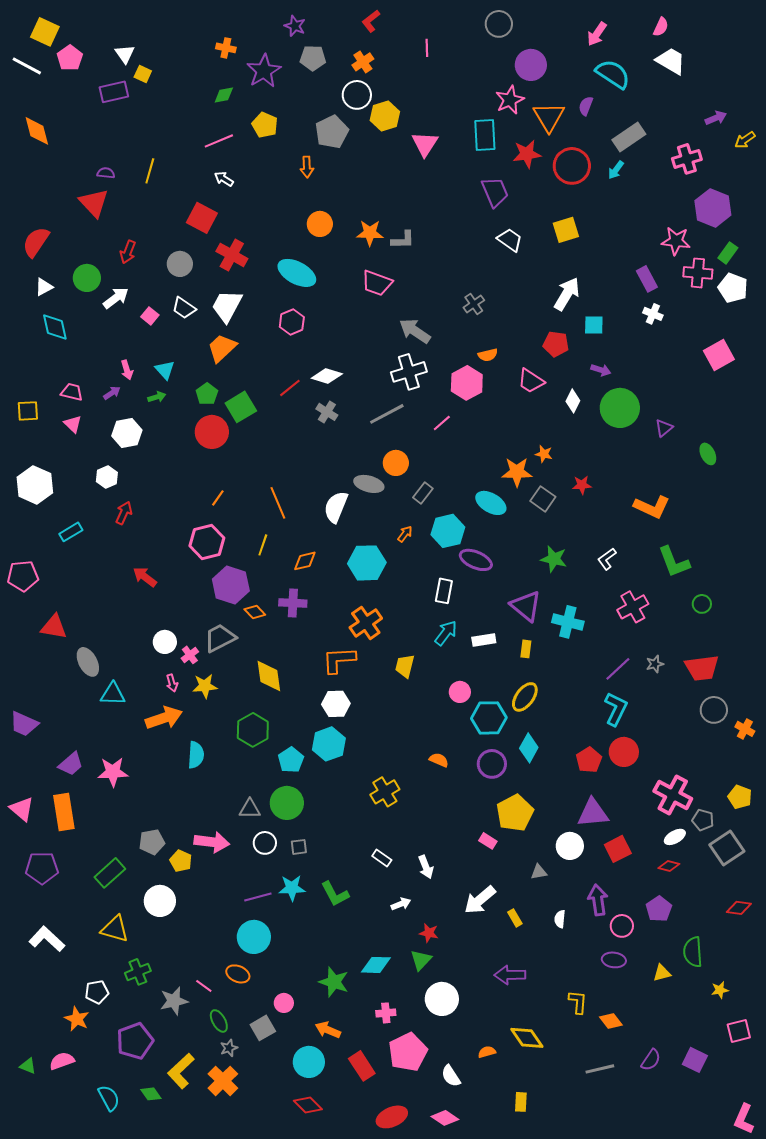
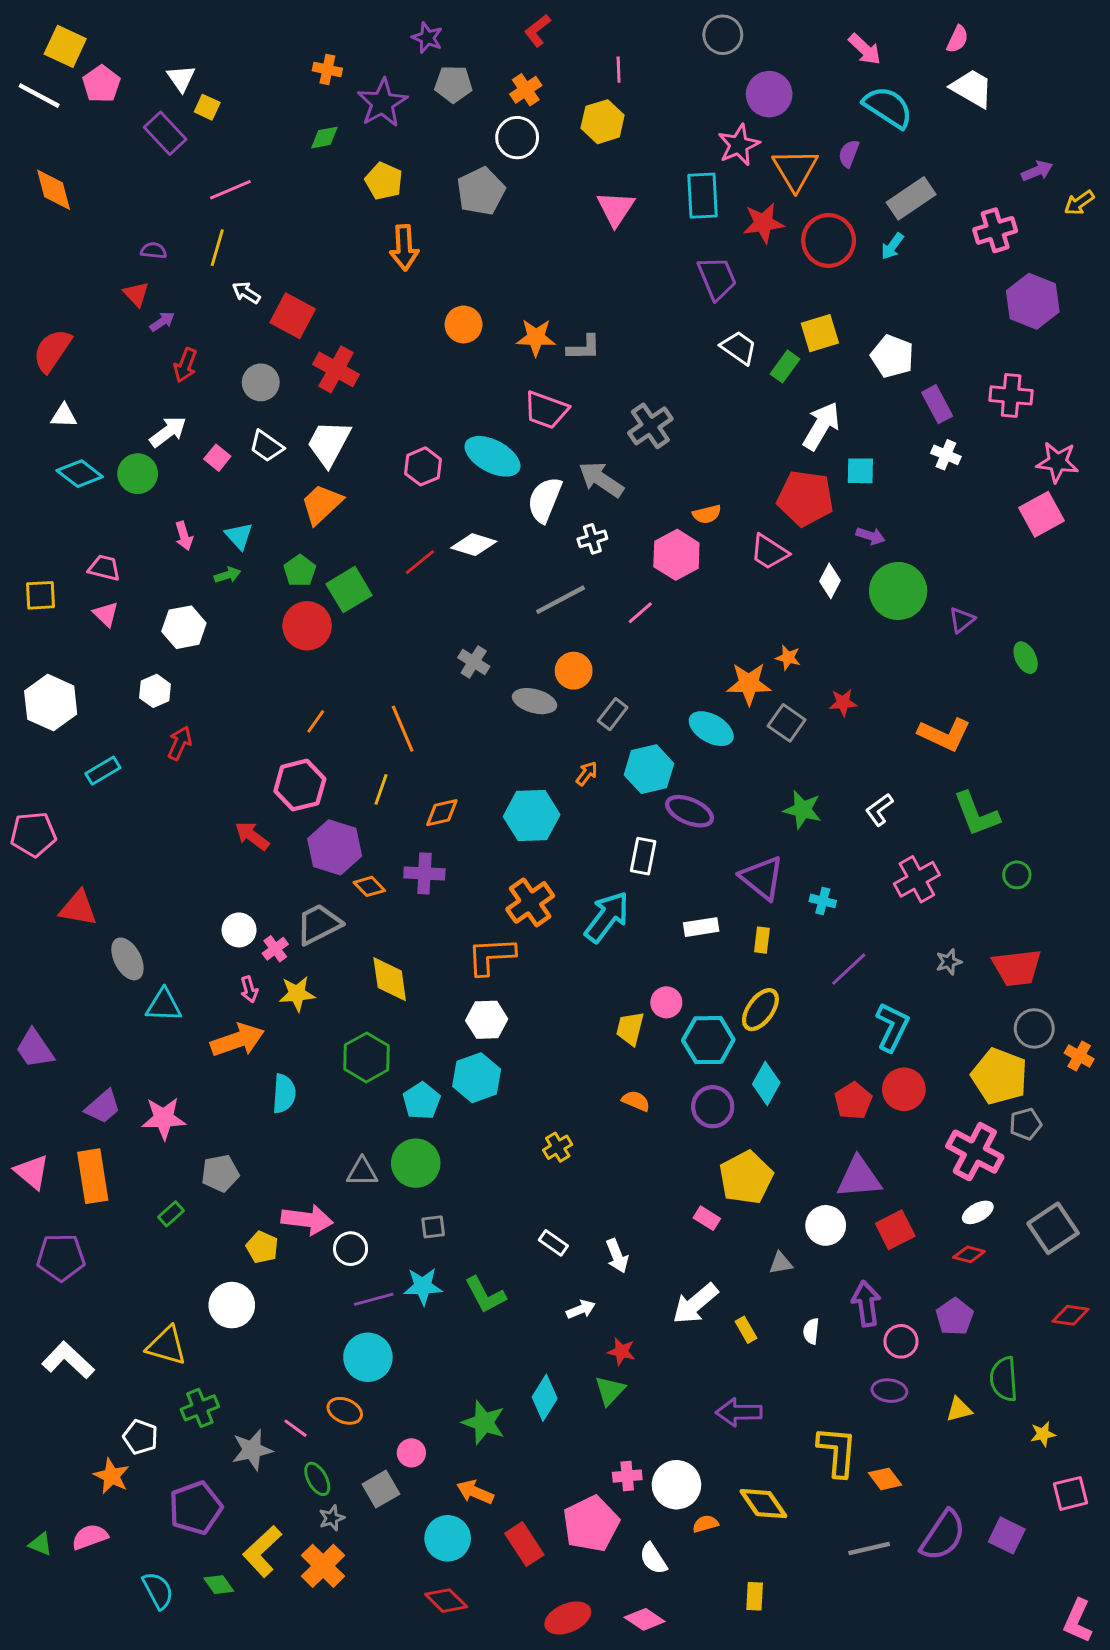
pink arrow: (597, 34) -> (865, 49), turned -80
purple rectangle: (114, 92) -> (165, 133), turned 60
yellow hexagon: (385, 116) -> (603, 122), moved
pink line: (219, 141) -> (230, 190), moved
orange arrow: (307, 167) -> (404, 248), moved, size x1.4
white arrow: (224, 179) -> (246, 293), moved
red triangle: (94, 203) -> (136, 294), size x0.6
pink star: (676, 241) -> (1057, 462), moved
green rectangle: (728, 253) -> (785, 366), moved
cyan ellipse: (297, 273) -> (492, 456), moved
green circle: (87, 278) -> (138, 474), moved
white triangle: (44, 287) -> (64, 416), turned 30
white pentagon: (733, 288) -> (892, 356), moved
gray cross: (474, 304) -> (650, 426), moved, size x1.4
cyan diamond: (55, 327) -> (80, 474), turned -40
red pentagon: (556, 344) -> (805, 498), size x1.5
white cross: (409, 372) -> (592, 539), size x0.6
purple arrow: (112, 393) -> (162, 322), moved
gray cross: (327, 412) -> (474, 662), moved
white semicircle: (336, 507) -> (545, 500), moved
red arrow: (145, 577) -> (252, 836), moved
cyan cross: (568, 622) -> (823, 901), size x0.6
cyan arrow: (446, 633) -> (607, 917), moved, size x1.4
yellow trapezoid: (405, 666) -> (630, 1028), moved
purple line: (618, 669) -> (849, 969), moved
purple trapezoid: (24, 724) -> (35, 1049), turned 32
yellow cross: (385, 792) -> (558, 1147), size x0.7
yellow pentagon: (740, 797) -> (999, 1076), moved, size x1.6
gray pentagon: (703, 820) -> (1026, 1124), moved, turned -30
gray pentagon: (152, 842) -> (220, 1173), moved
white circle: (265, 843) -> (351, 1249), moved
green rectangle: (110, 873) -> (171, 1214), moved, size x0.6
cyan diamond: (376, 965) -> (545, 1398), turned -60
white pentagon: (97, 992) -> (141, 1437), turned 30
white circle: (442, 999) -> (676, 1485), moved
yellow L-shape: (578, 1002) -> (837, 1451), size x1.5
pink cross: (386, 1013) -> (627, 1476), moved
purple semicircle: (651, 1060) -> (943, 1535), size x1.6

